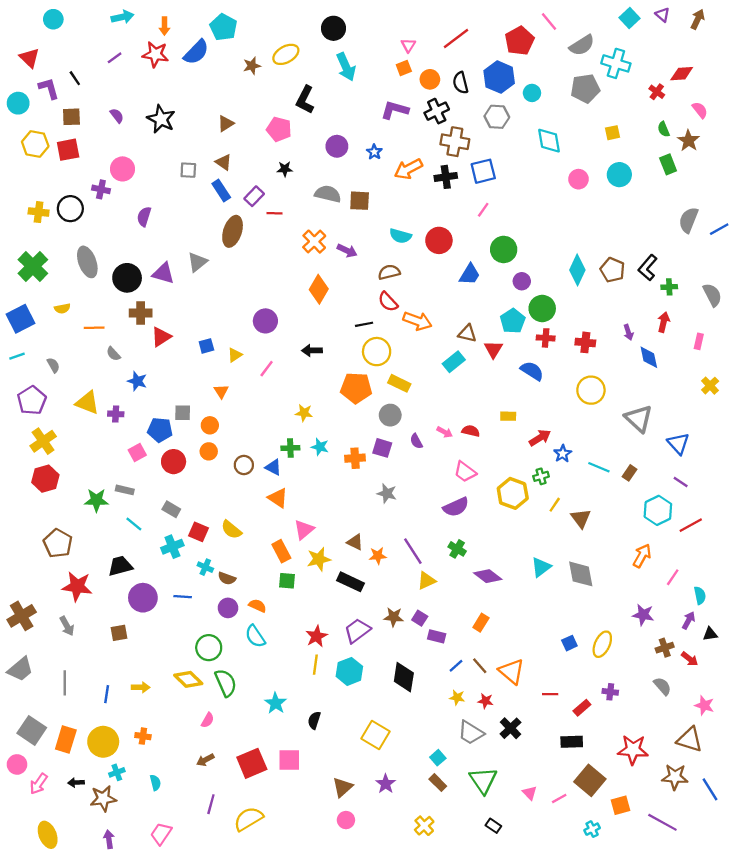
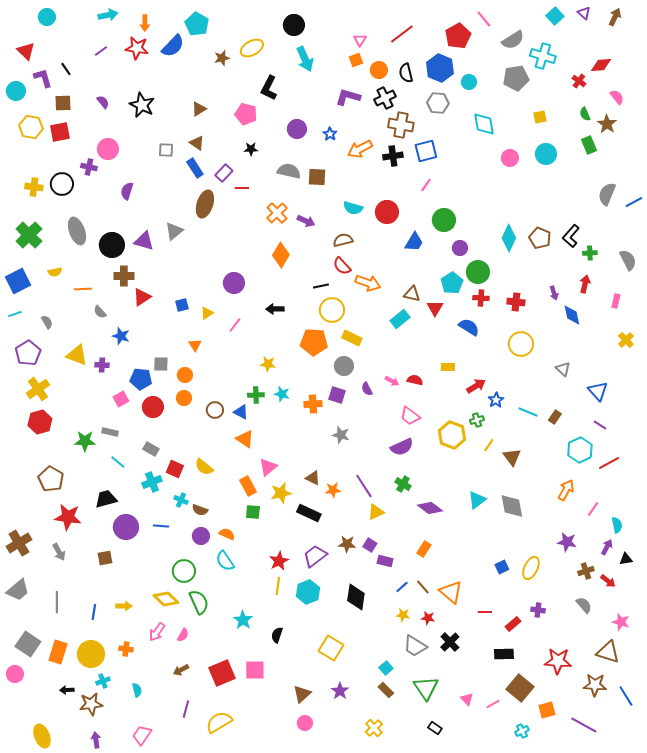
gray triangle: (639, 418) -> (563, 369), size x0.6
pink arrow: (39, 784) -> (157, 632), moved

